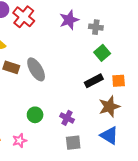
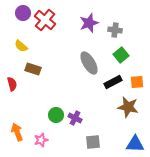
gray ellipse: (36, 69) -> (89, 63), moved
brown star: (109, 107) -> (128, 107), turned 30
purple cross: (67, 118) -> (75, 118), moved
blue triangle: (109, 135) -> (135, 144), moved, turned -30

